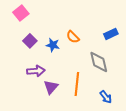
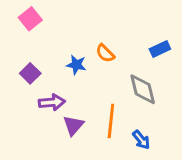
purple square: (30, 41) -> (30, 73), moved
blue arrow: (106, 97) -> (141, 140), moved

